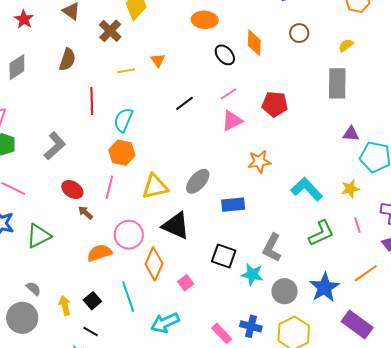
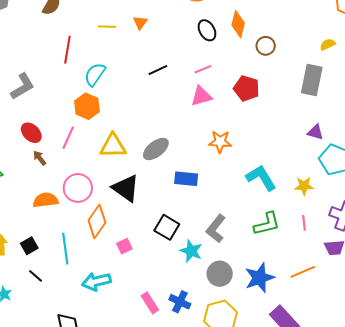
brown circle: (299, 33) -> (266, 46), moved
black line: (91, 331) -> (36, 276), moved

